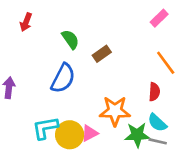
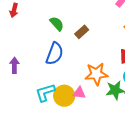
red arrow: (26, 22) -> (14, 10), moved
pink triangle: (90, 133) -> (79, 93), turned 40

